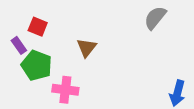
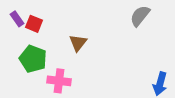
purple rectangle: (19, 45) -> (17, 19), moved

